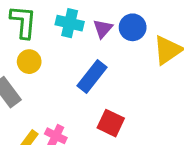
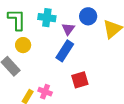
purple triangle: (103, 29) -> (68, 29), moved
red square: (111, 123) -> (80, 80), turned -36

